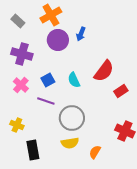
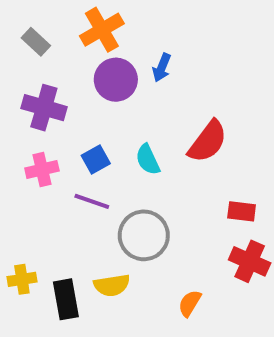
pink cross: (21, 85) -> (42, 169), turned 35
red rectangle: (121, 91) -> (242, 211), moved, turned 40
yellow cross: (17, 125) -> (22, 279), moved, turned -32
yellow semicircle: (70, 143) -> (112, 285), moved

